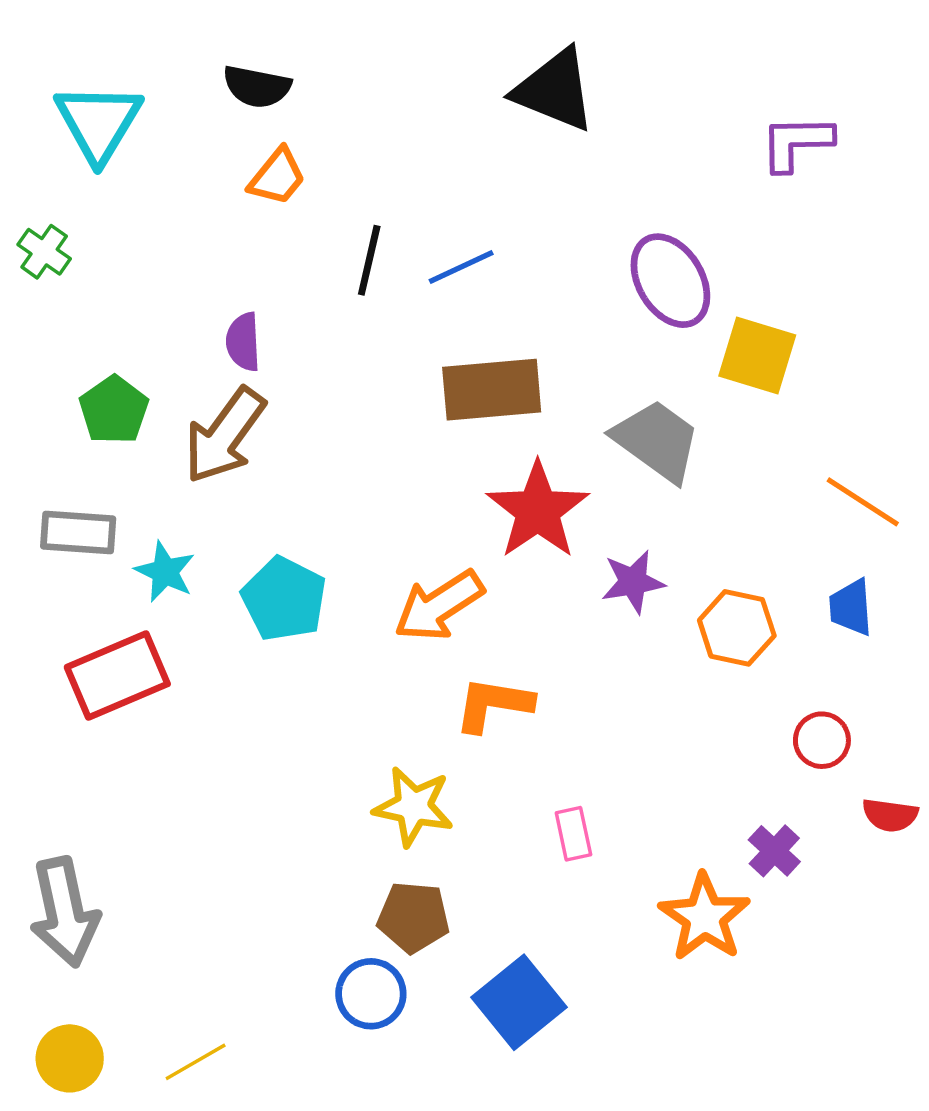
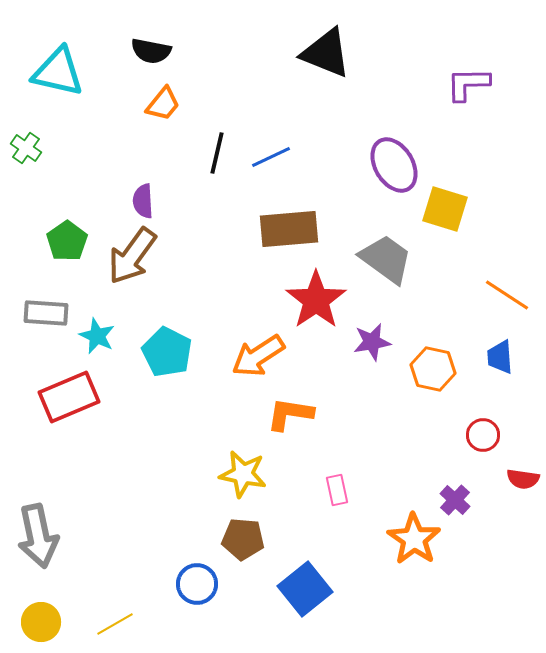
cyan triangle: (99, 122) -> (58, 72), turned -48
blue circle: (371, 994) -> (197, 584), moved

